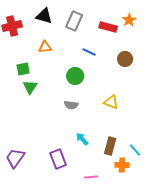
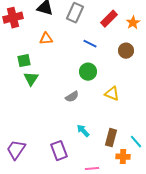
orange star: (129, 20) -> (133, 23), moved
red rectangle: (108, 27) -> (109, 19), turned -60
green circle: (75, 76) -> (88, 72), moved
gray semicircle: (71, 105) -> (72, 97), turned -40

